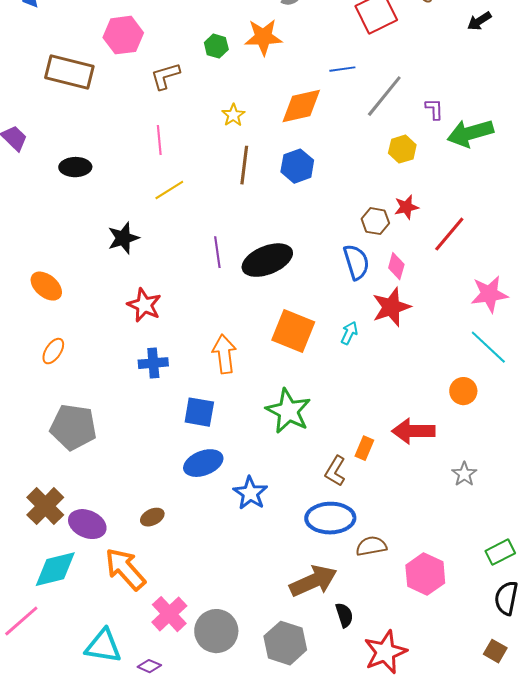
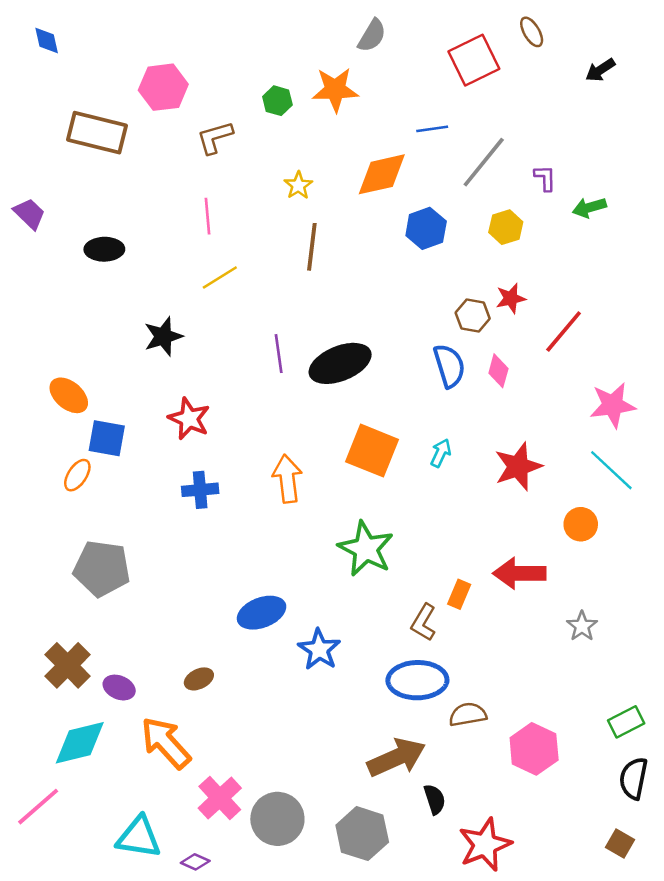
green arrow: (470, 133) -> (589, 207), size x0.6
blue hexagon: (297, 166) -> (426, 228), moved
red star: (391, 307) -> (518, 467), moved
blue square: (199, 412) -> (107, 438), moved
purple ellipse: (87, 524) -> (119, 688), size x0.7

